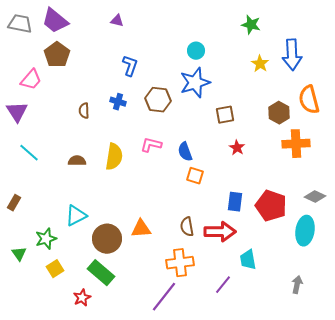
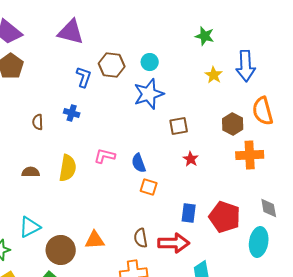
purple triangle: (117, 21) -> (71, 32), size x2.0
brown hexagon: (158, 100) -> (112, 65), moved
gray diamond: (315, 197) -> (269, 208), turned 55

